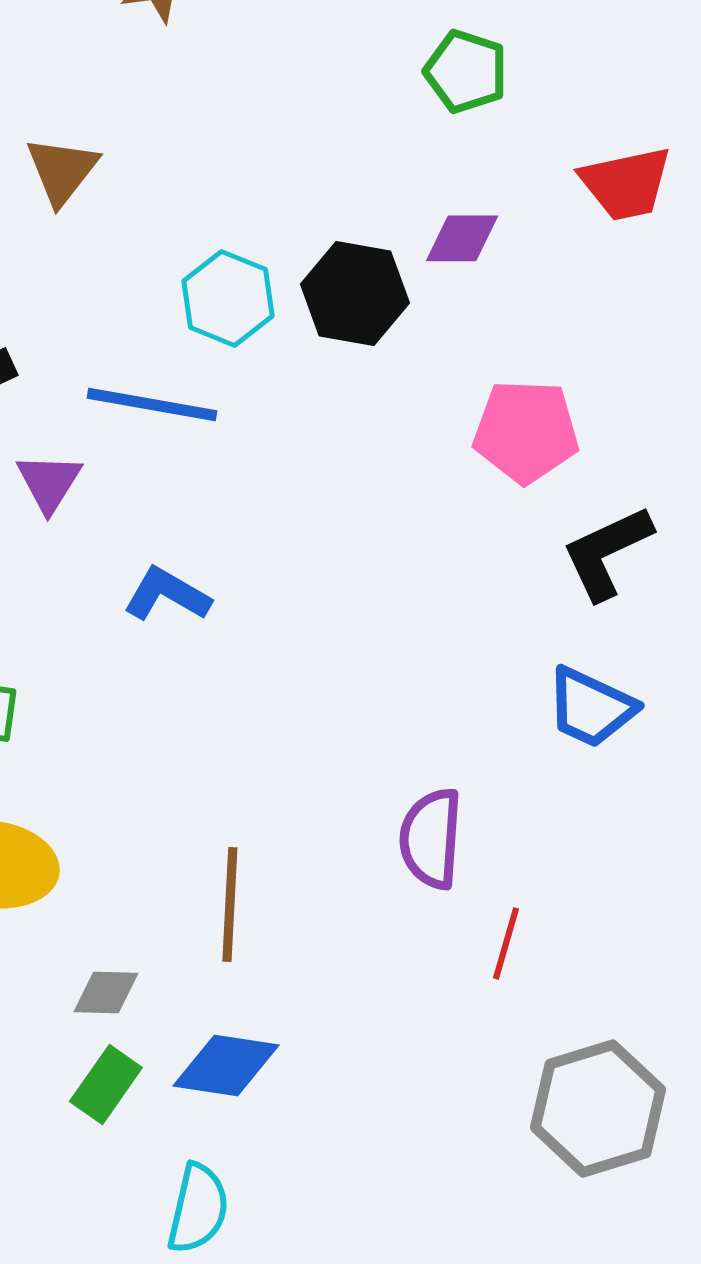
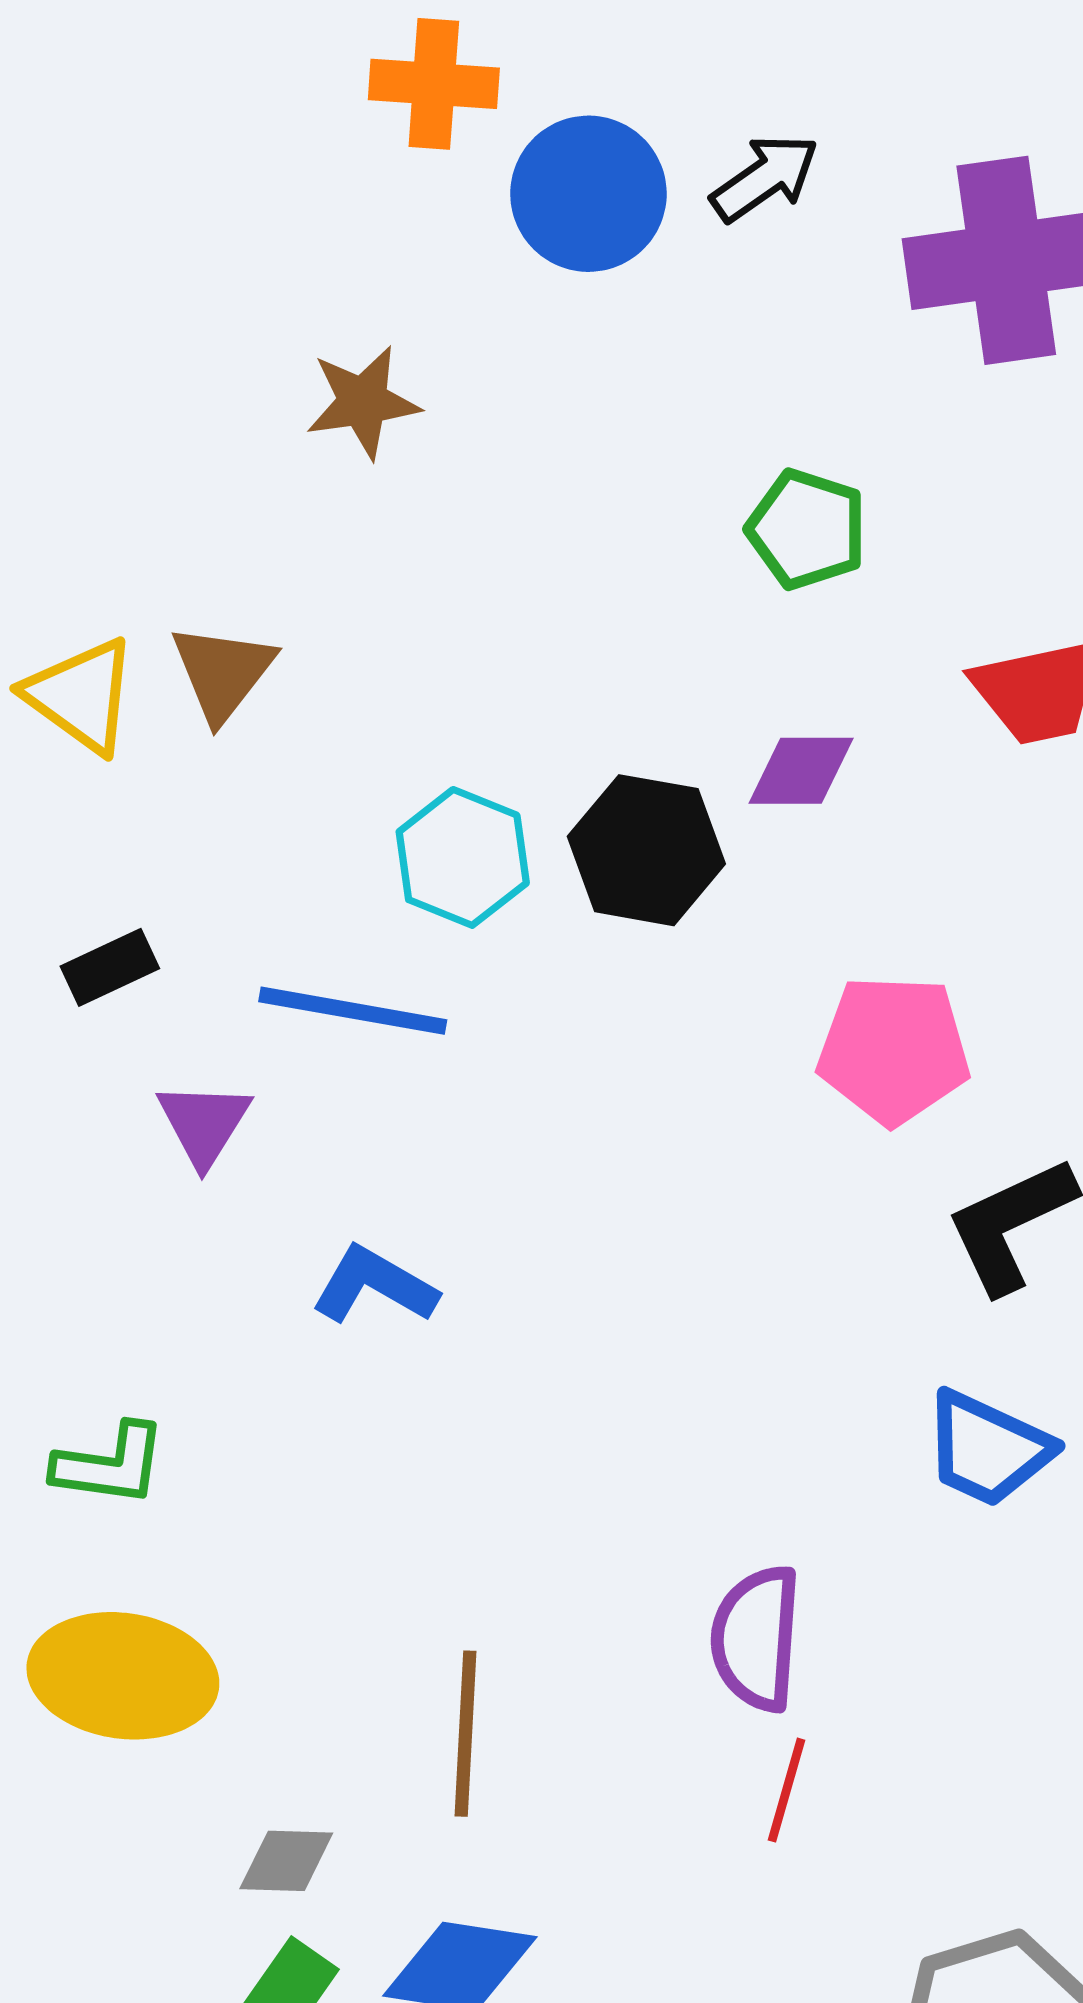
red line: (506, 943) -> (787, 1790), moved

